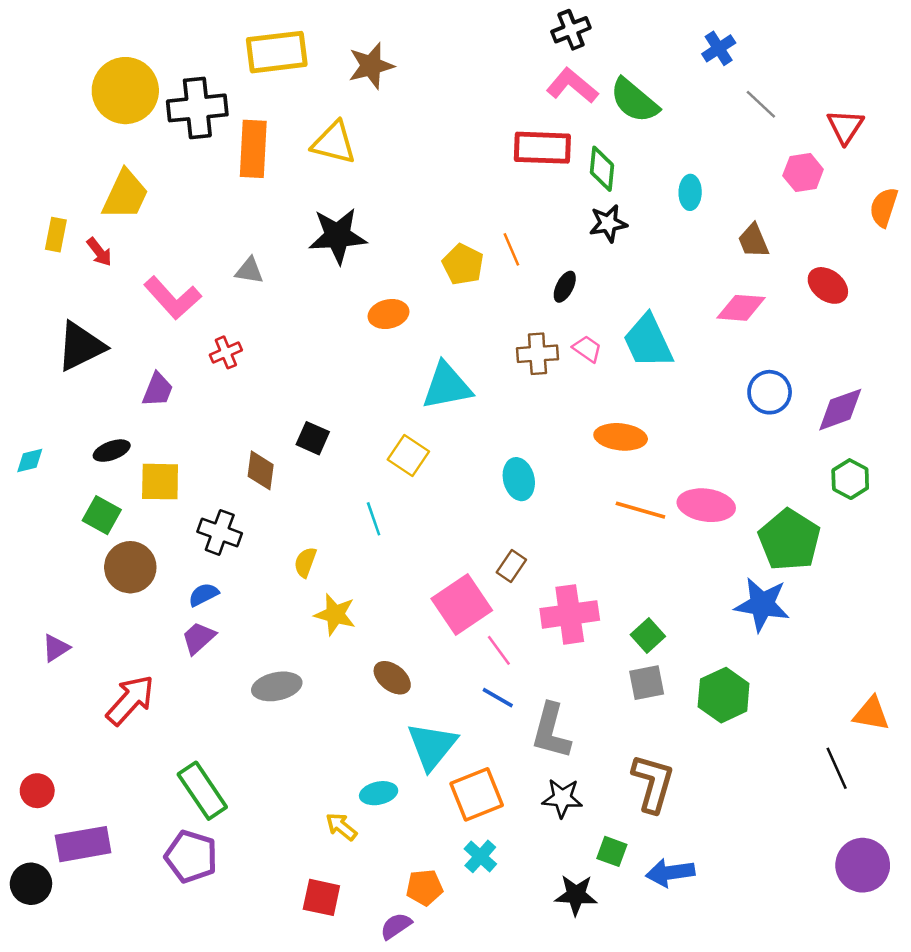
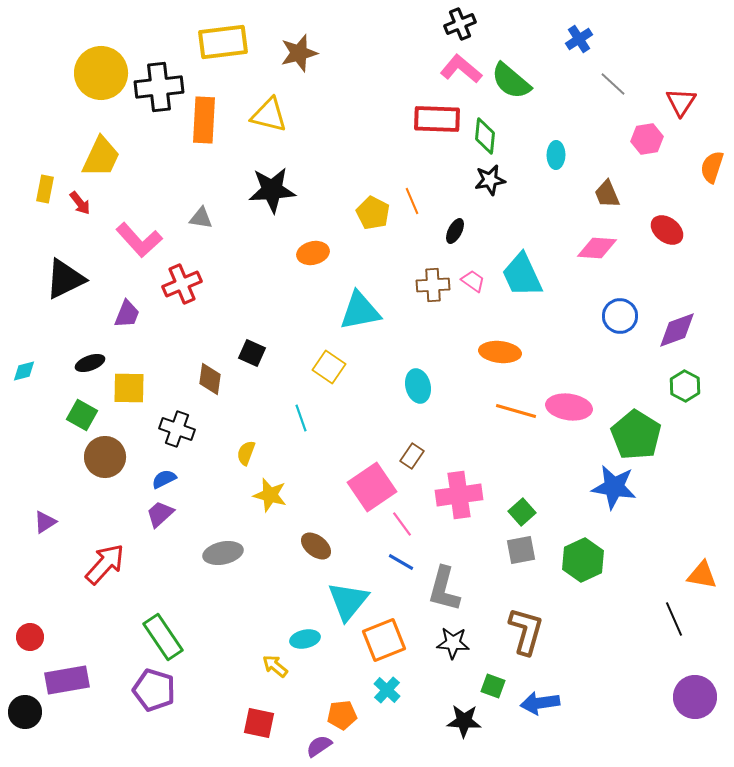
red cross: (226, 352) -> (182, 284), size x1.5

